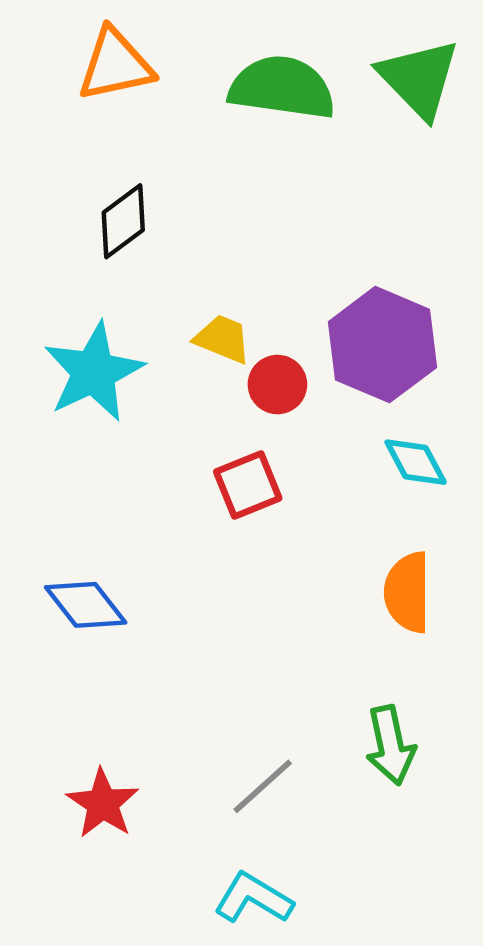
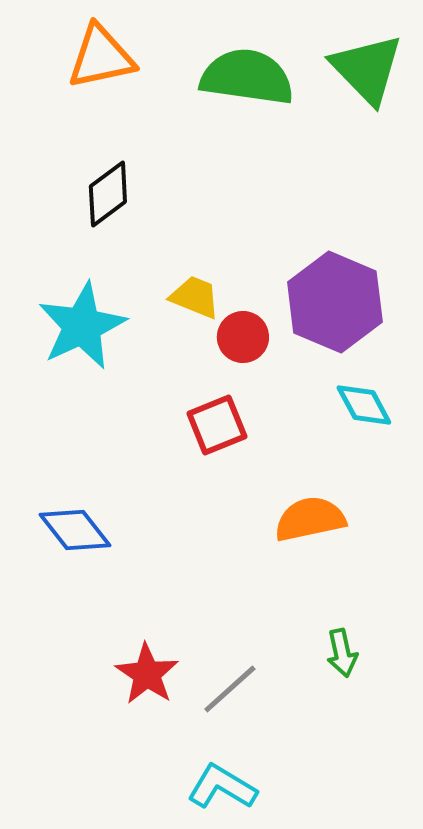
orange semicircle: (408, 592) -> (310, 519), moved, turned 78
green arrow: (390, 745) -> (342, 653), size x0.7
red star: (103, 804) -> (147, 674), moved

